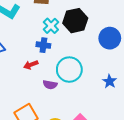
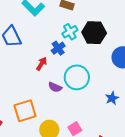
blue cross: (43, 45) -> (58, 48), turned 32
red arrow: (31, 65) -> (42, 64), turned 128

